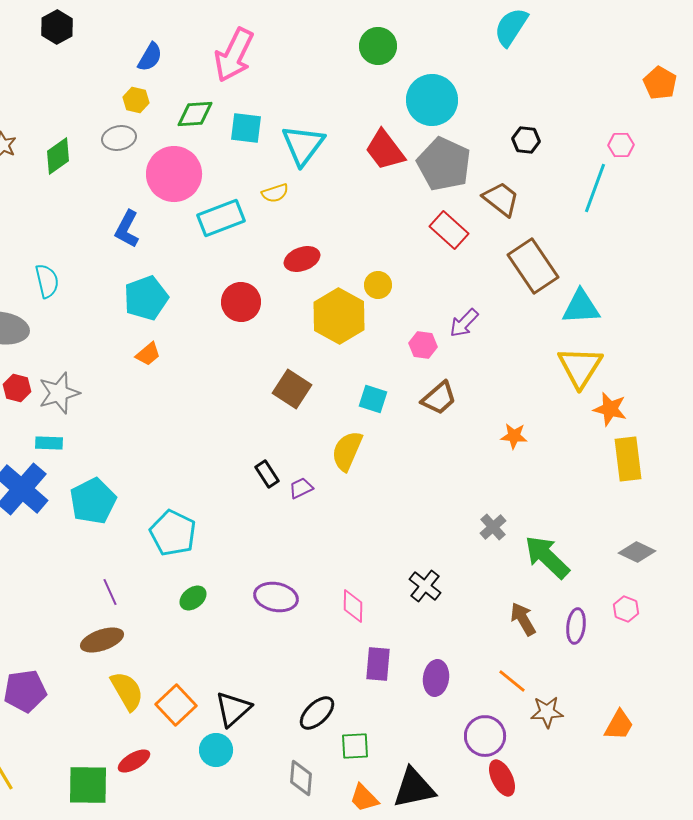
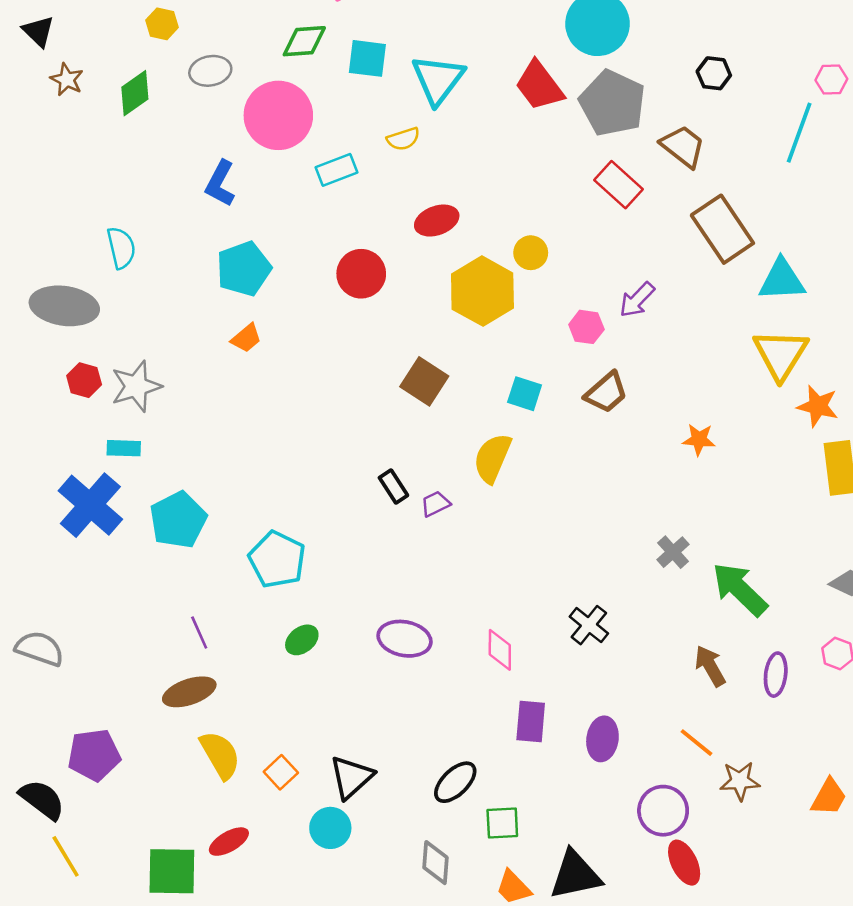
yellow hexagon: (136, 100) -> (162, 24), moved
cyan rectangle: (221, 218) -> (336, 170), size x0.7
orange square: (176, 705) -> (281, 772), size x0.7

